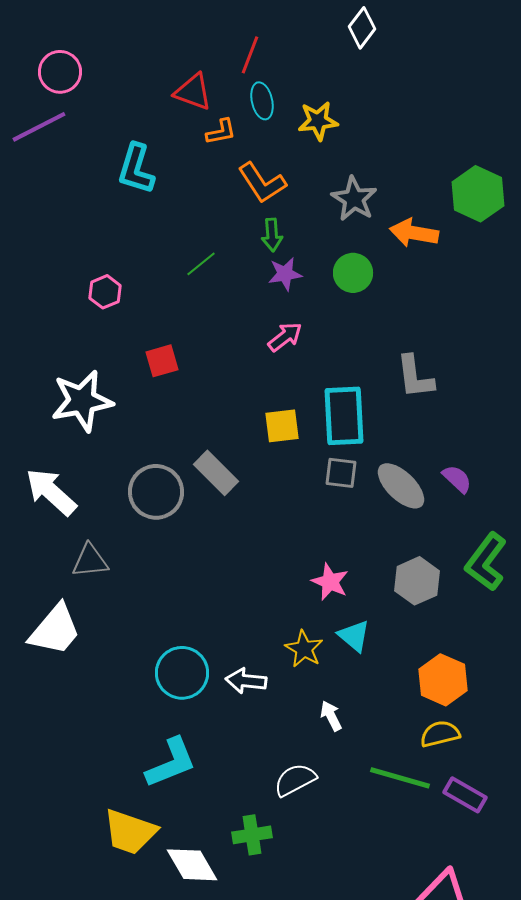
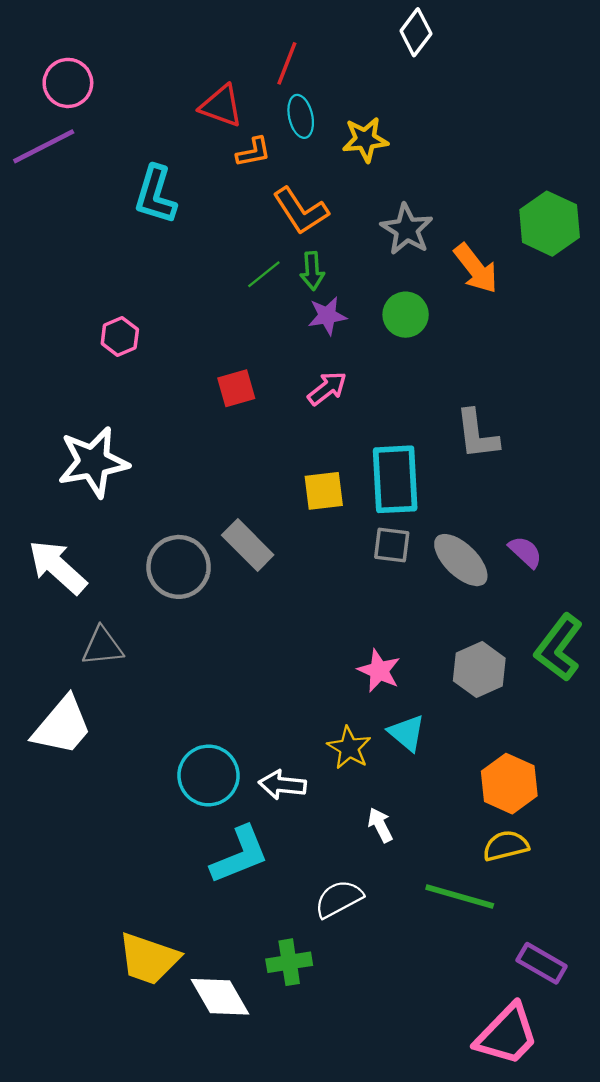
orange arrow: (414, 233) -> (476, 268), turned -138
green line: (201, 264) -> (264, 274), moved
red square: (162, 361) -> (236, 388), moved
cyan L-shape: (171, 763) -> (240, 855), moved
purple rectangle: (465, 795) -> (542, 963), moved

